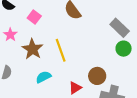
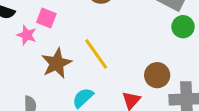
pink star: (10, 35) -> (27, 35), moved
brown star: (32, 49) -> (57, 63), turned 30

